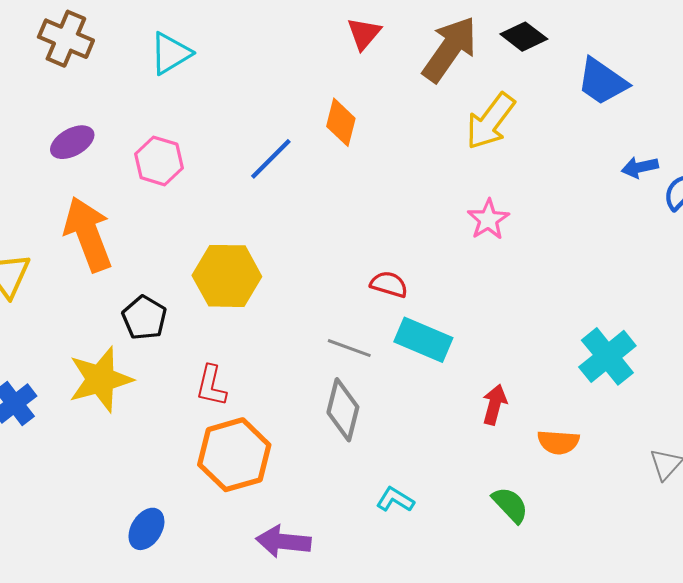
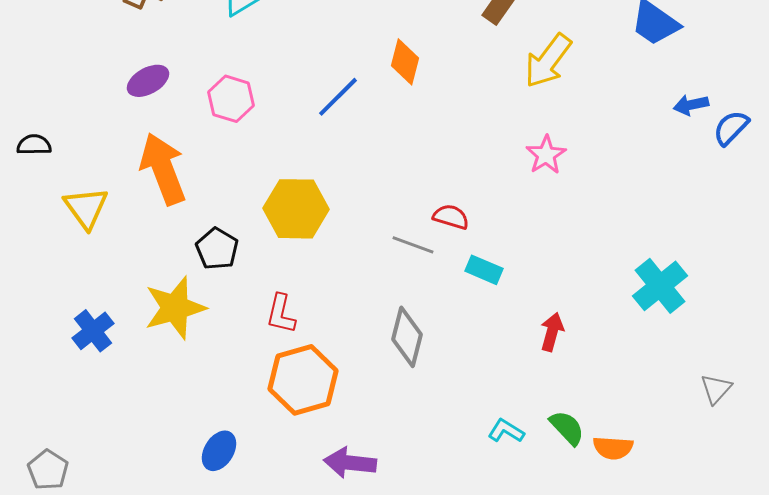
cyan rectangle: (423, 340) -> (484, 270), size x0.7
gray line: (349, 348) -> (413, 245), moved
orange semicircle: (558, 442) -> (613, 448), moved
cyan L-shape: (395, 500) -> (506, 431), moved

